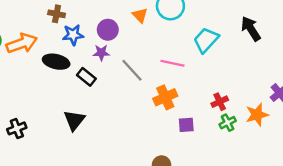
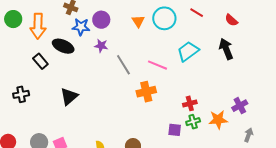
purple circle: (108, 30) -> (101, 20), moved
orange arrow: (22, 43) -> (38, 26), turned 100
black rectangle: (86, 77) -> (40, 61), moved
purple square: (186, 125) -> (175, 130), moved

